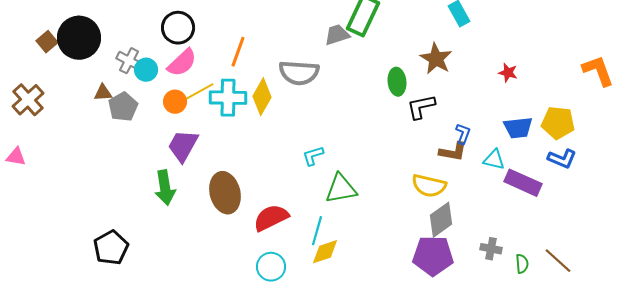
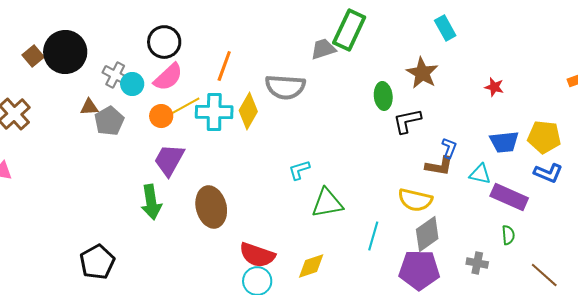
red semicircle: (271, 218) -> (257, 255), moved, turned -135
cyan line: (317, 231) -> (373, 236), moved
green semicircle: (522, 264) -> (508, 235), moved

